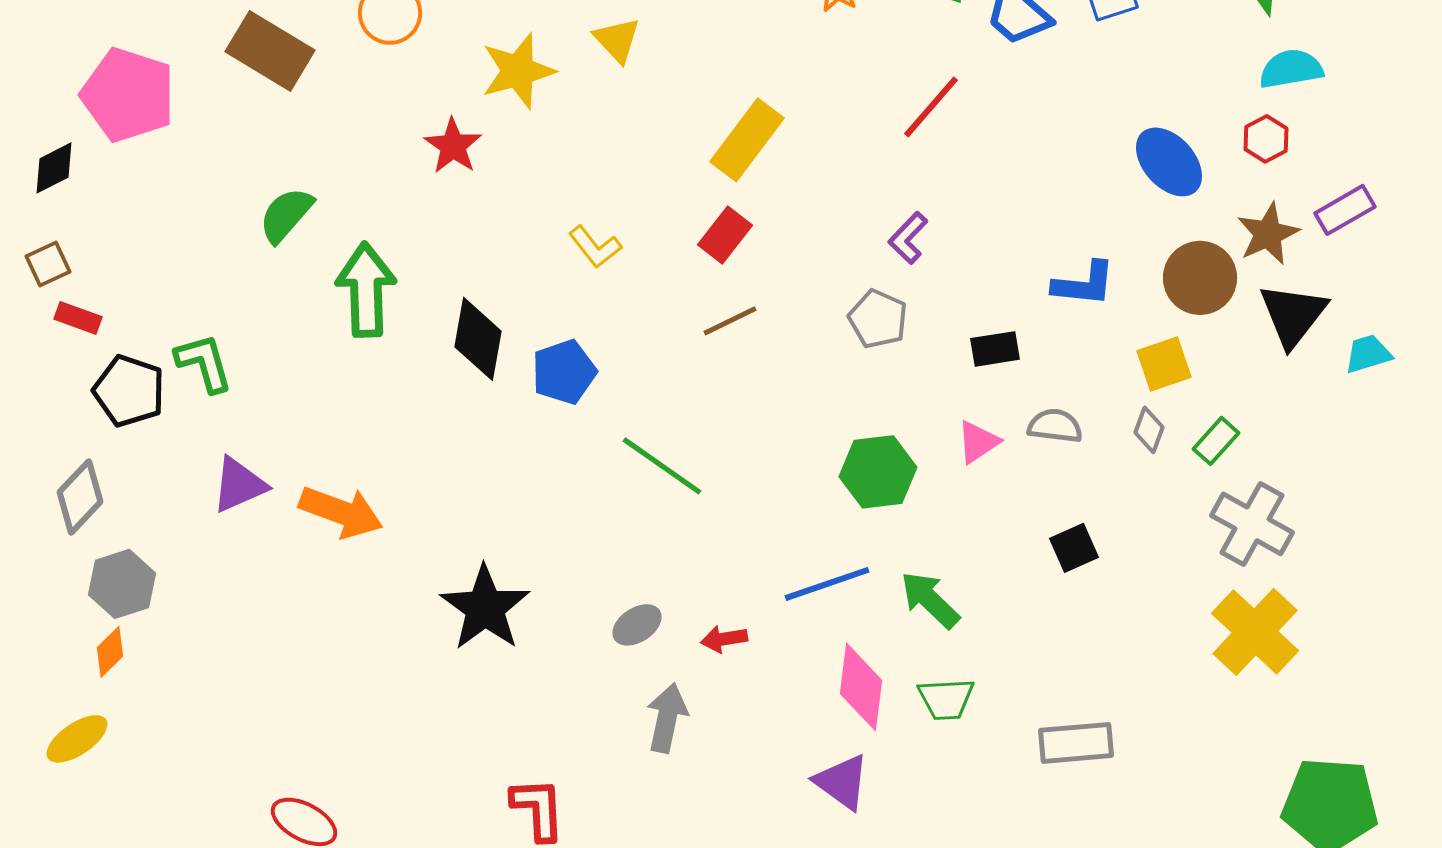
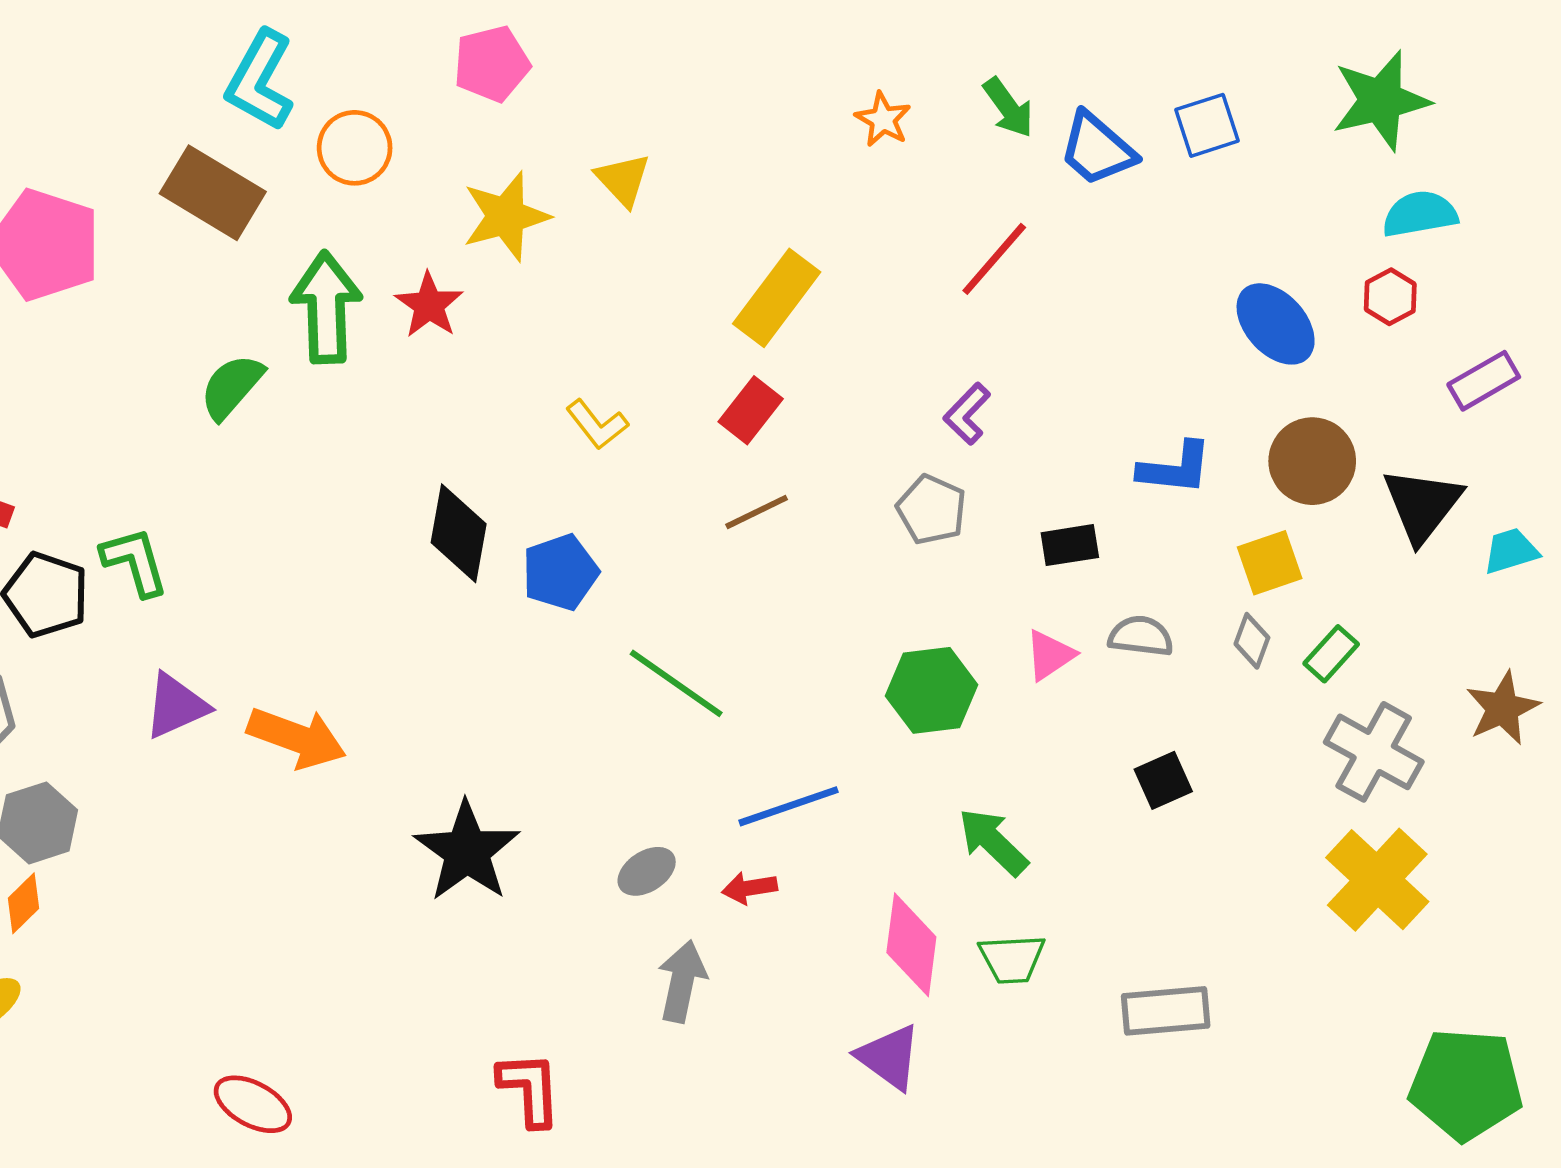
brown star: (1268, 234) -> (1503, 708), moved
green arrow: (366, 290) -> (326, 307), moved
blue line: (827, 584) -> (788, 806), moved

